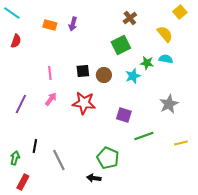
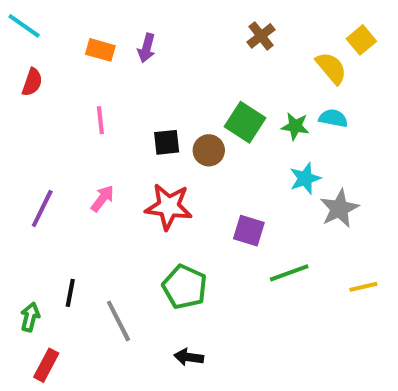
yellow square: (180, 12) -> (361, 40), moved
green square: (121, 45) -> (245, 122), moved, turned -30
pink line: (50, 73) -> (100, 120), moved
cyan star: (133, 76) -> (305, 178), moved
green pentagon: (108, 158) -> (185, 287), moved

